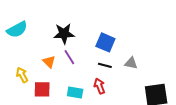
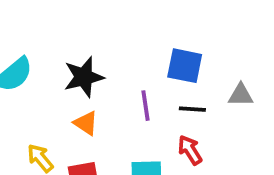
black star: (64, 34) -> (84, 77), moved
purple line: (69, 57) -> (145, 106), moved, turned 35

